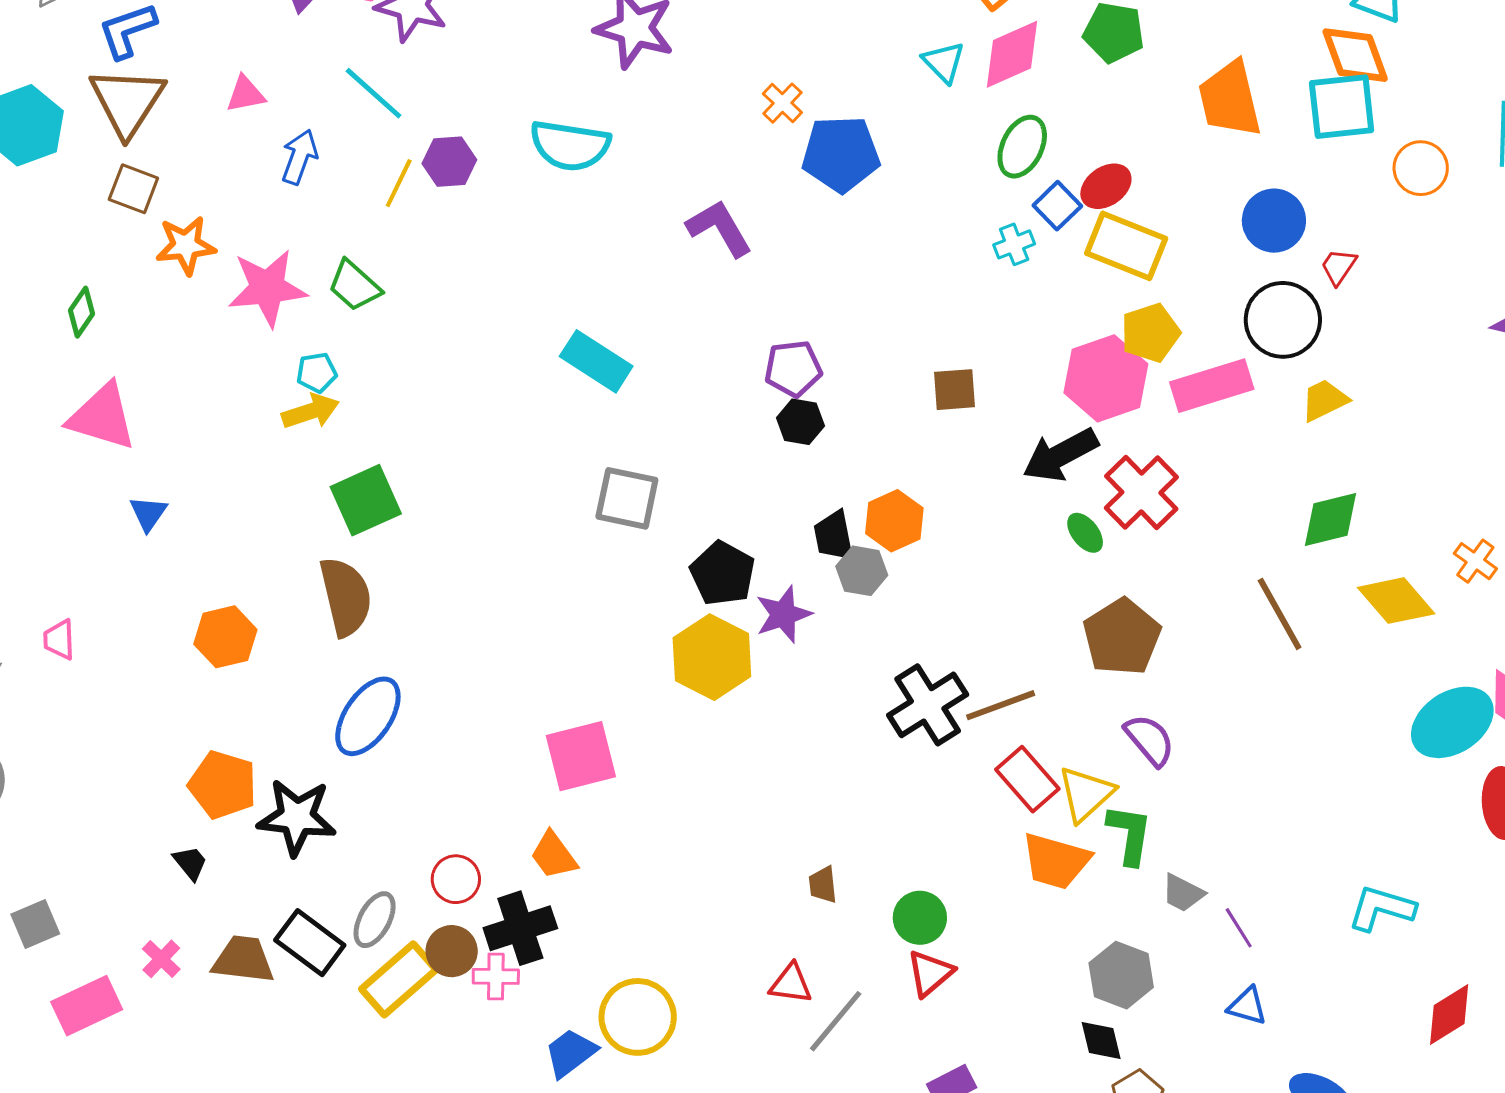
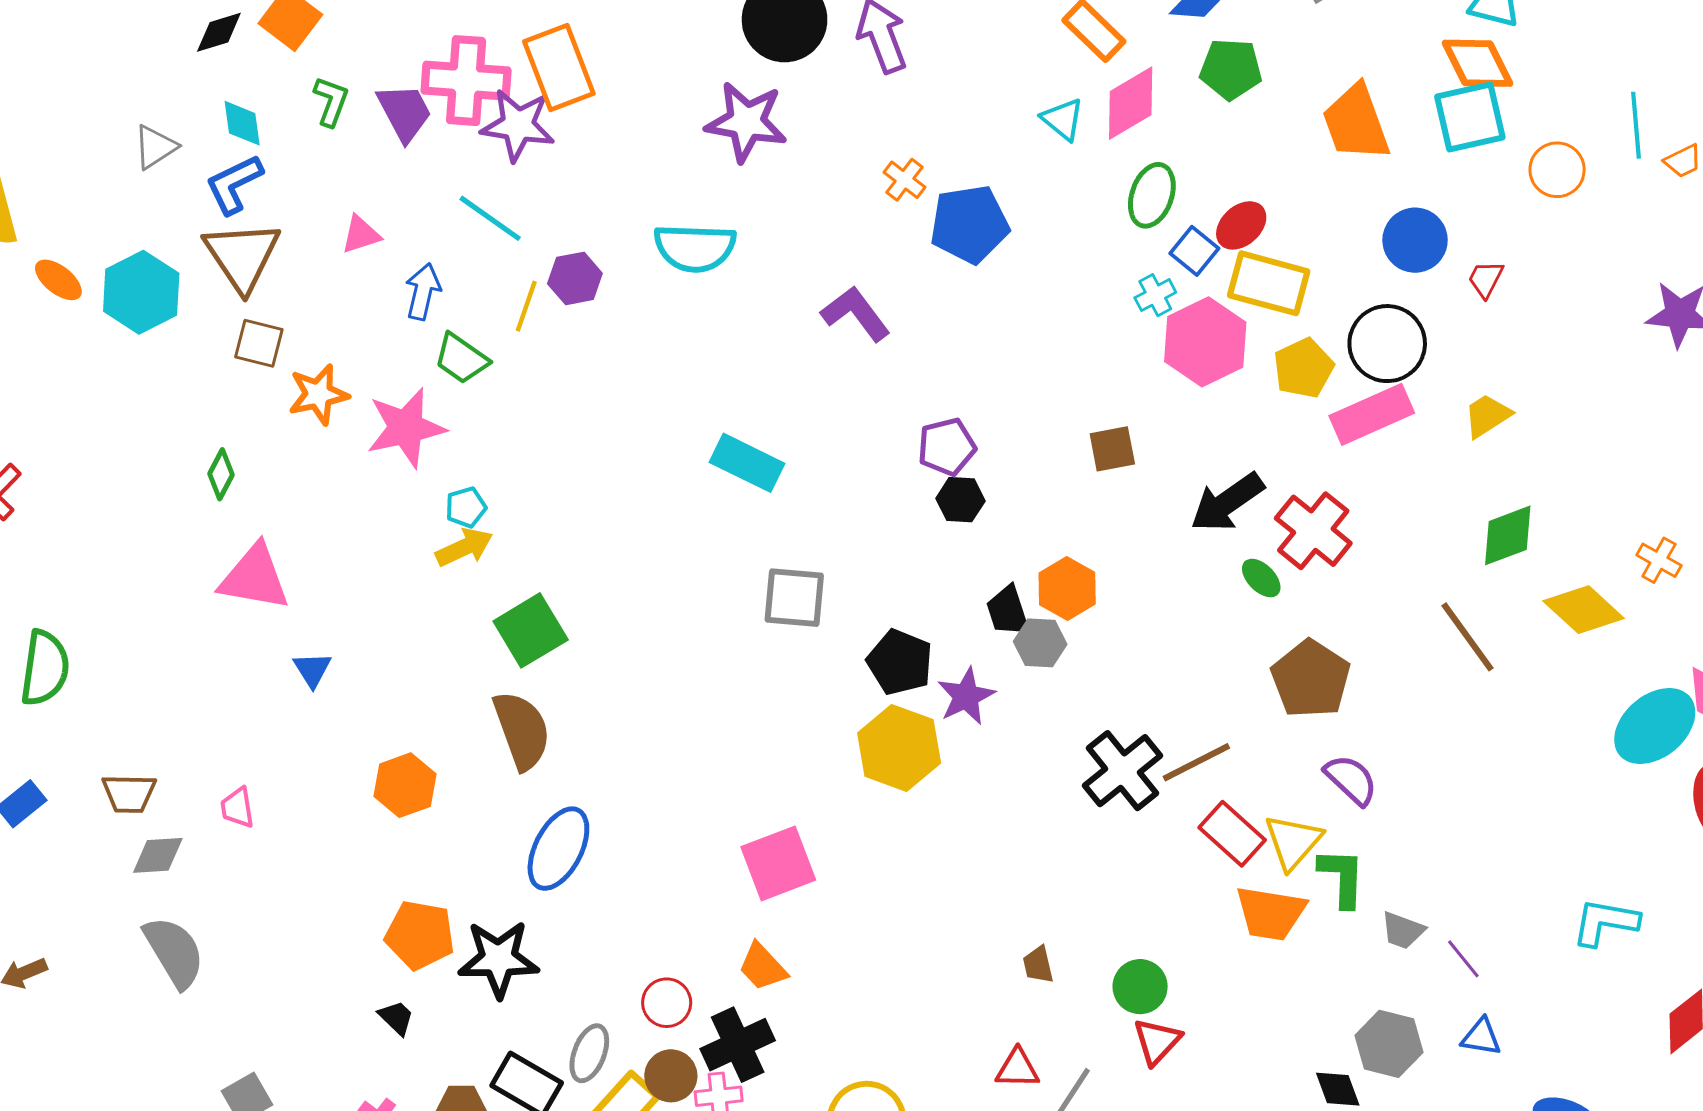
green trapezoid: (354, 286) -> (461, 359), moved
black circle: (1283, 320) -> (1387, 344), moved
pink hexagon: (1106, 378) -> (1205, 342), moved
gray hexagon: (1121, 975) -> (1389, 1044), moved

